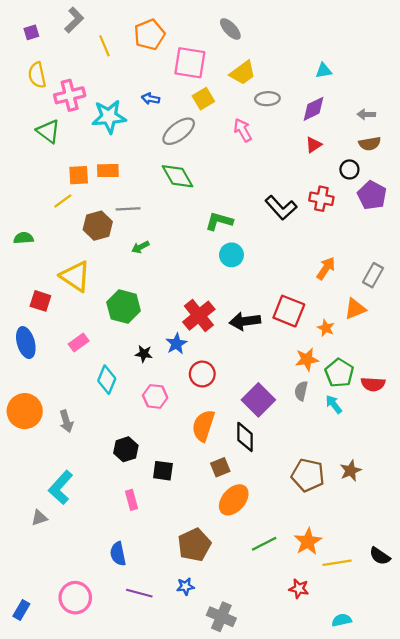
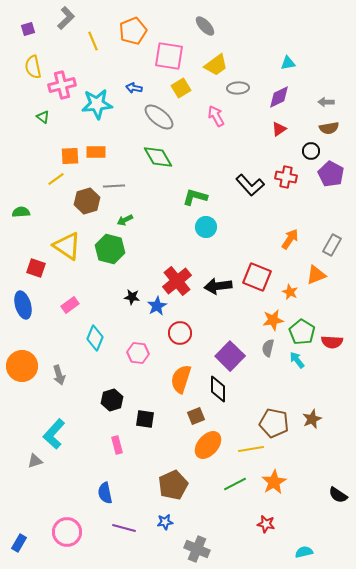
green triangle: (48, 131) -> (43, 117), size x0.6
gray ellipse: (179, 131) -> (159, 117), turned 76
green hexagon: (124, 307) -> (110, 249), moved
black star: (144, 354) -> (132, 297), moved
yellow line: (337, 563) -> (251, 449), moved

